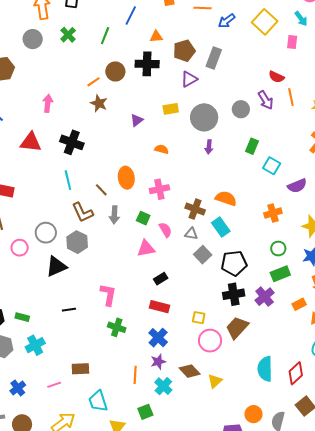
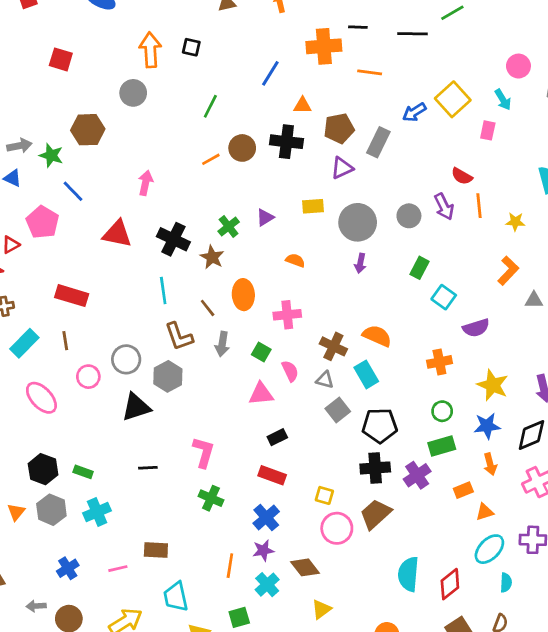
blue arrow: (227, 21) -> (414, 112), moved
green cross: (68, 35) -> (229, 227), moved
green line: (105, 36) -> (210, 106), moved
brown star: (99, 103) -> (212, 257), moved
yellow triangle: (215, 381) -> (321, 609), moved

